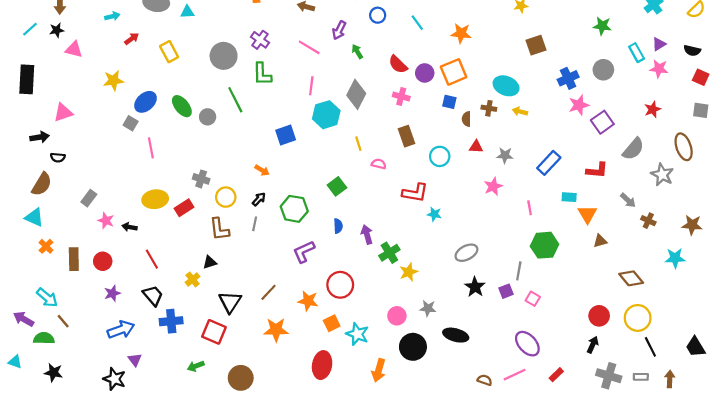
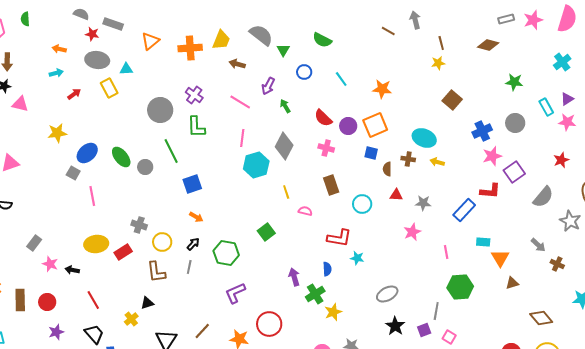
brown square: (536, 45) -> (452, 100), turned -30
yellow rectangle: (169, 52) -> (109, 88), moved
blue square: (286, 135) -> (192, 184), moved
red L-shape: (597, 170) -> (490, 191), moved
blue semicircle: (338, 226) -> (327, 269), moved

